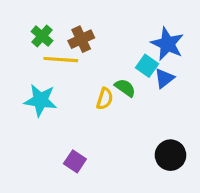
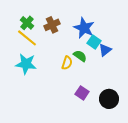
blue star: (167, 44) -> (84, 28), moved
yellow line: (61, 60) -> (27, 38), moved, turned 35
purple square: (75, 161) -> (82, 93), moved

